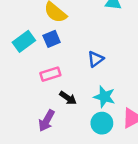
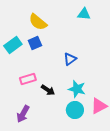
pink rectangle: (50, 74) -> (28, 79), moved
purple arrow: (47, 121) -> (23, 114), moved

